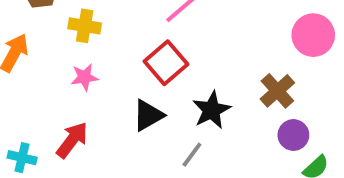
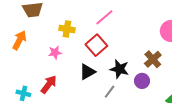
yellow cross: (85, 26) -> (67, 29), moved
black star: (212, 110) -> (119, 69), turned -30
purple circle: (293, 135) -> (142, 81), moved

